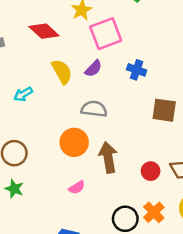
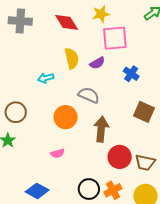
cyan arrow: (23, 94) -> (46, 78), moved
brown arrow: (108, 157) -> (101, 129), moved
red circle: (151, 171) -> (120, 157), size x1.5

